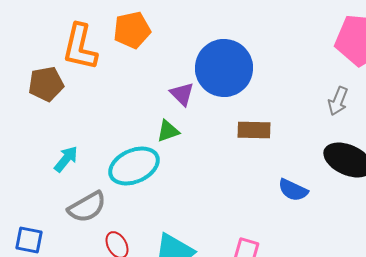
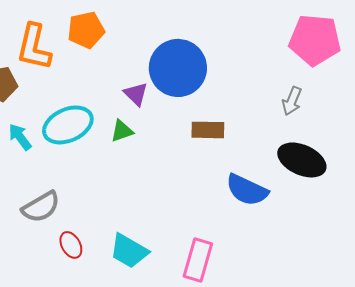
cyan arrow: (66, 159) -> (20, 137), moved, turned -76
cyan ellipse: (134, 166) -> (68, 125), moved
blue semicircle: (293, 190) -> (247, 190), size x1.4

